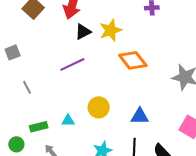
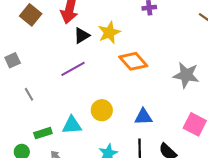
cyan triangle: (68, 121) -> (72, 125), size x1.5

